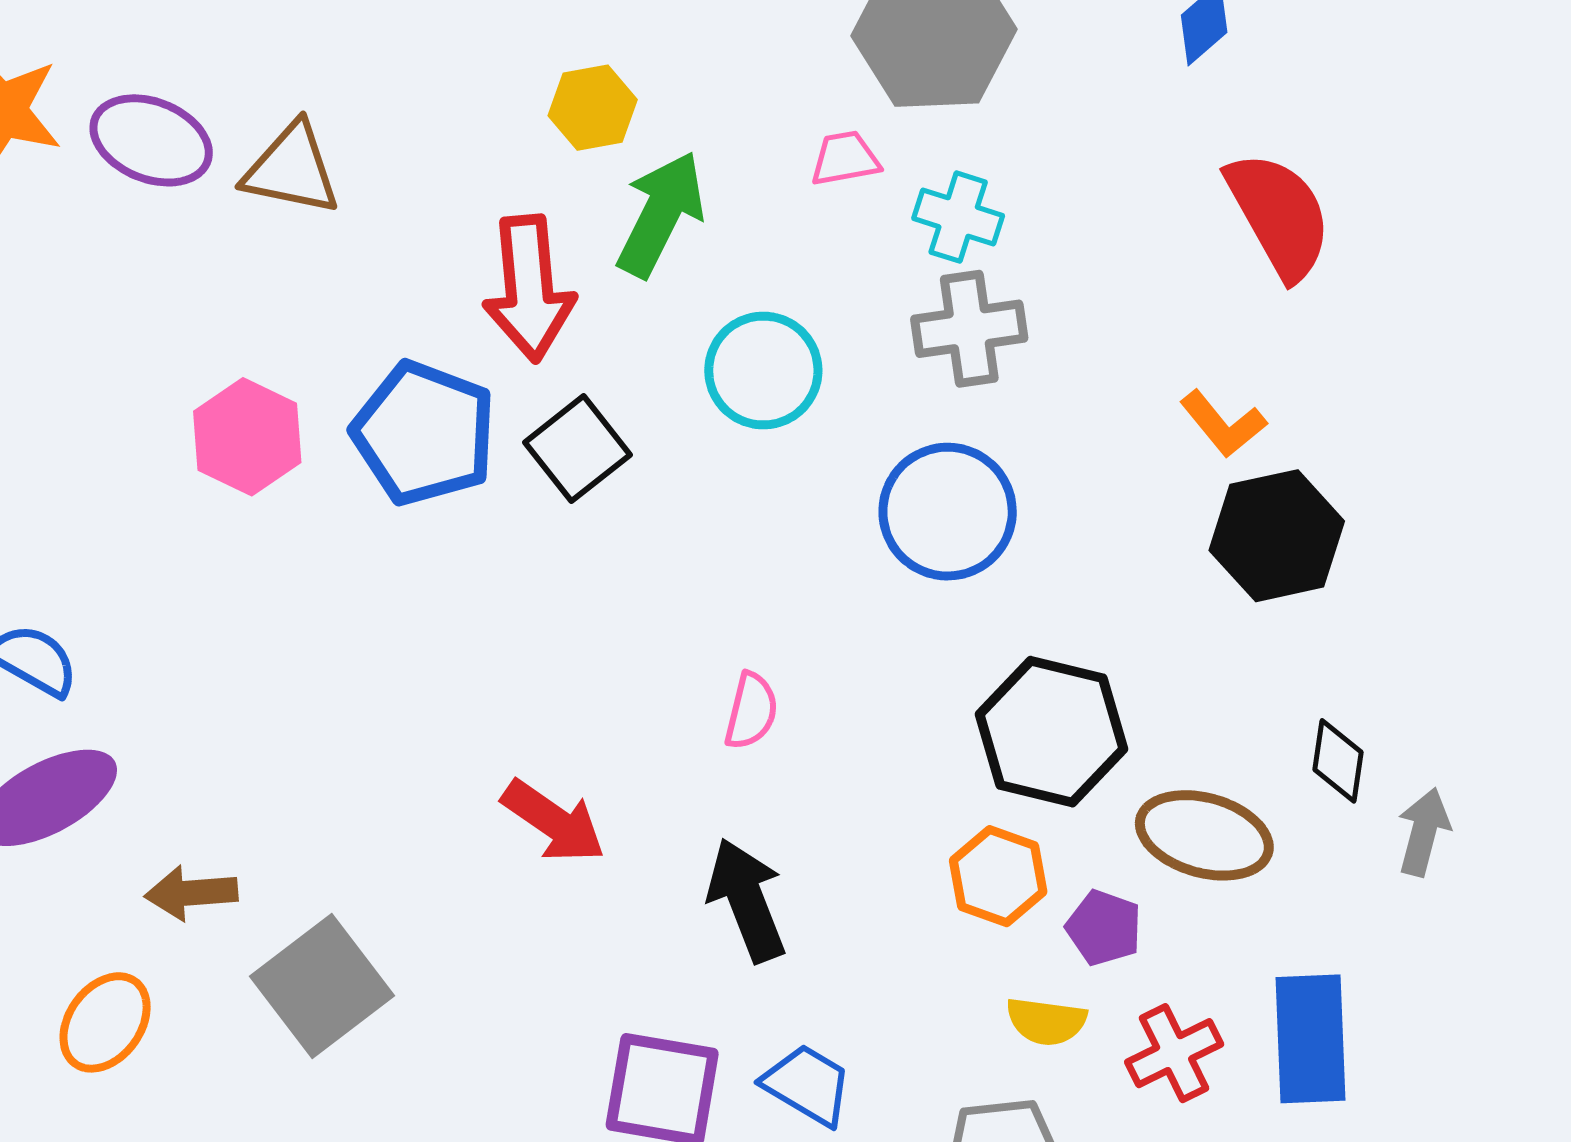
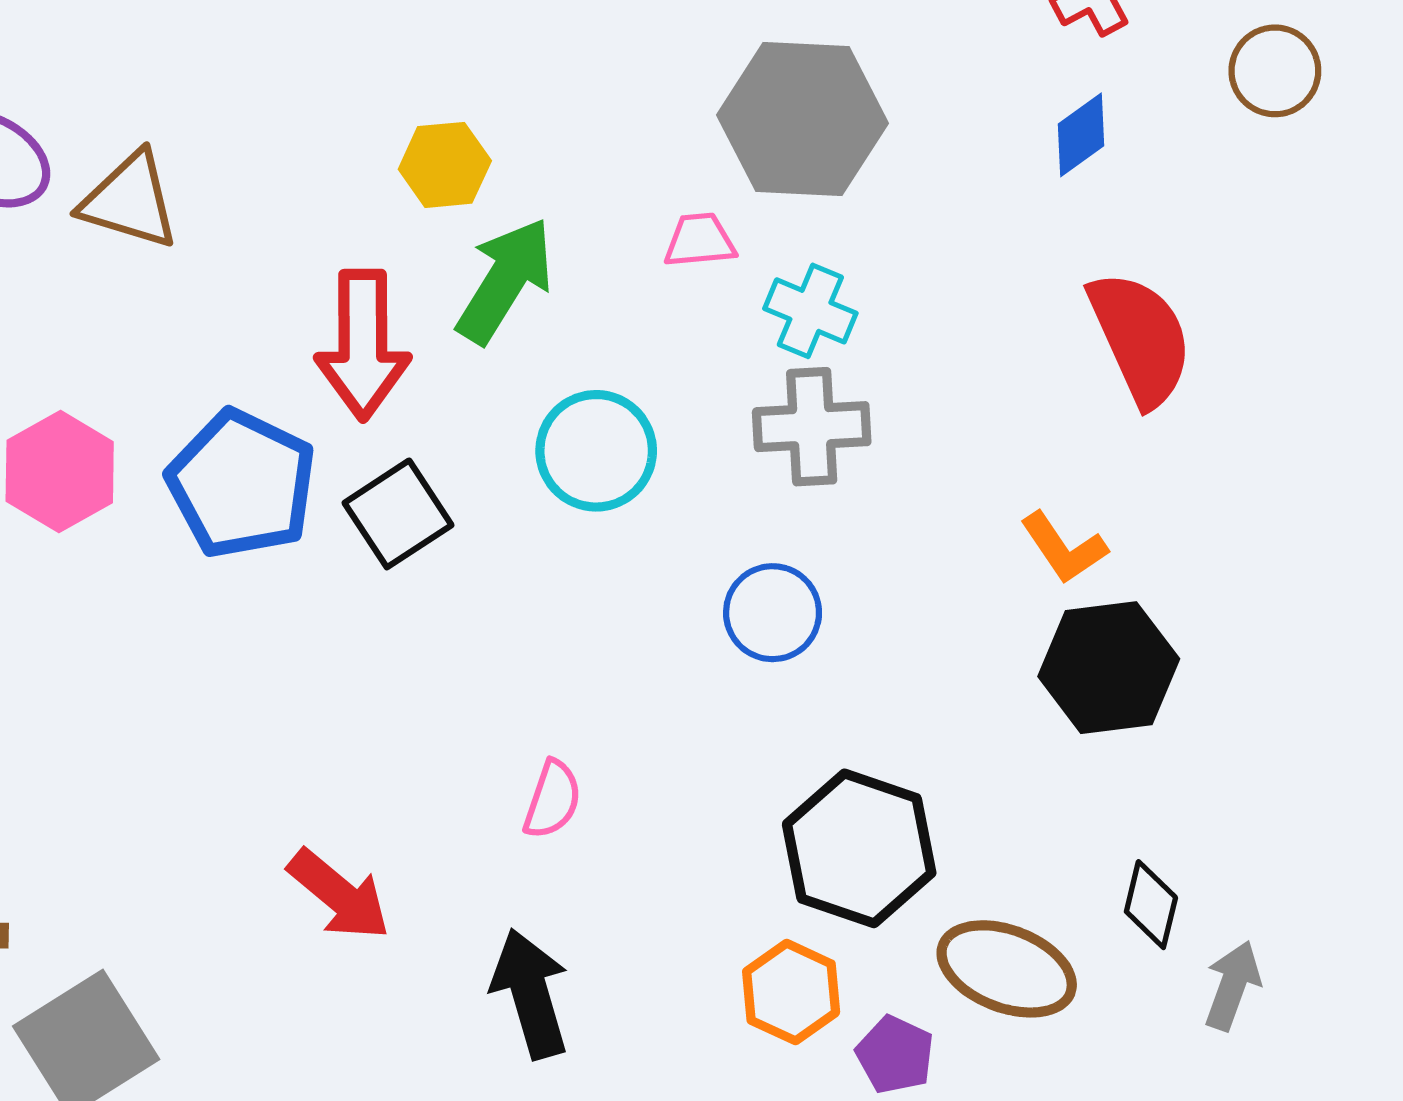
blue circle: (948, 512) -> (773, 613), size x0.7

